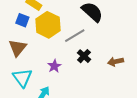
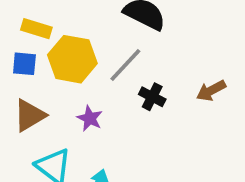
brown triangle: (18, 48) -> (30, 115), turned 36
purple star: (54, 66) -> (90, 118), moved

